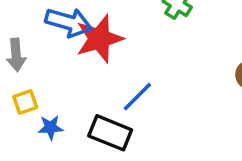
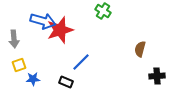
black rectangle: (110, 133) -> (66, 82), size x0.6

